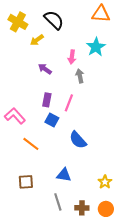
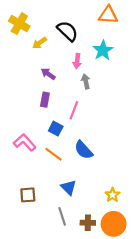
black semicircle: (54, 20) -> (67, 31), moved
purple rectangle: (47, 100) -> (45, 100), moved
pink L-shape: (15, 116) -> (25, 142), moved
orange line: (31, 144) -> (54, 154), moved
blue triangle: (64, 175) -> (69, 187), turned 35
orange circle: (106, 209) -> (114, 224), size x1.5

